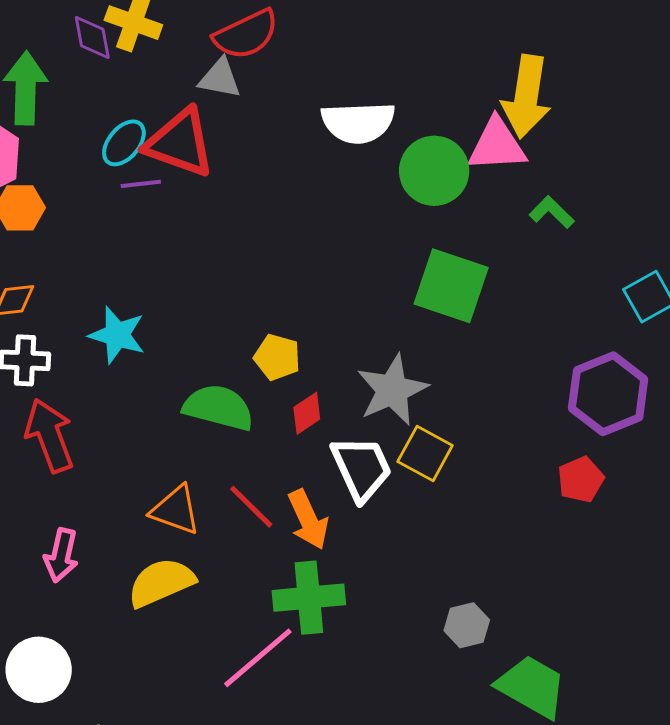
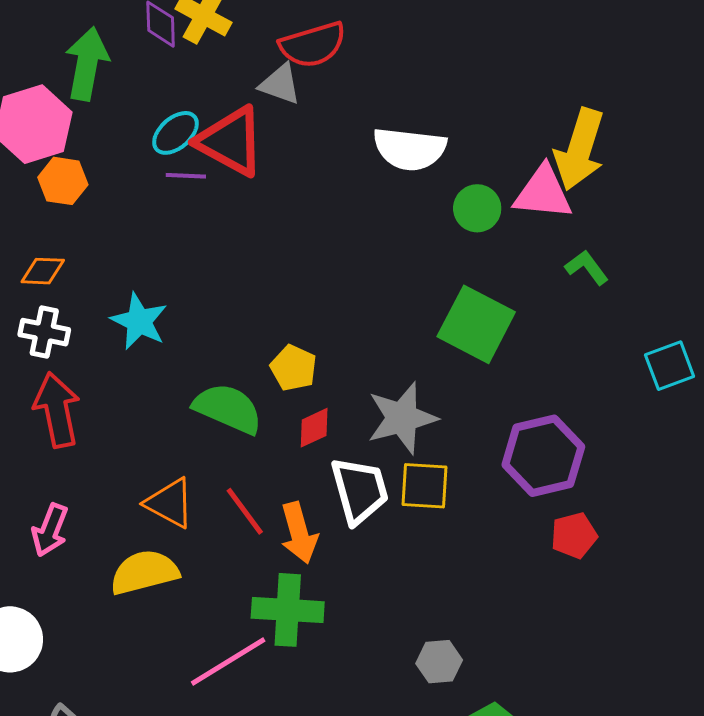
green circle: (434, 171) -> (477, 208), size x0.7
purple hexagon: (608, 394) -> (543, 456), moved
yellow square: (425, 453) -> (425, 486), turned -34

